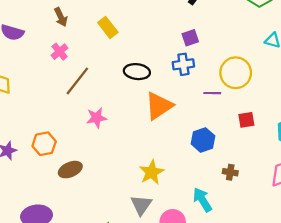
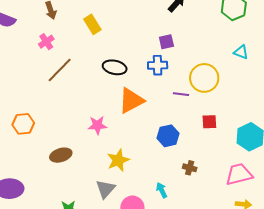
pink star: (97, 118) -> (97, 125), moved
brown ellipse: (70, 170) -> (61, 155), moved
cyan arrow: (202, 200) -> (162, 190), size x0.7

